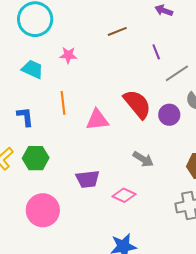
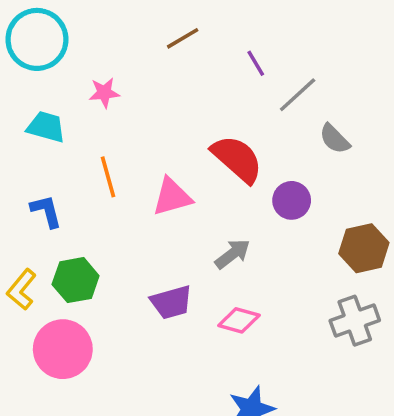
purple circle: (169, 115) -> (292, 200), moved
gray arrow: (143, 159) -> (232, 254), moved, turned -60
pink circle: (43, 210) -> (63, 349), moved

